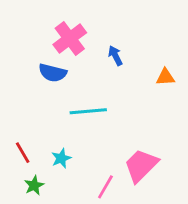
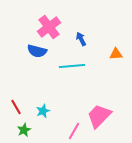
cyan line: (88, 111) -> (72, 66), moved

